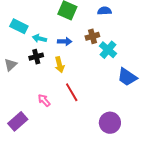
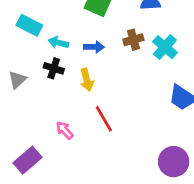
cyan cross: (108, 50) -> (165, 47), moved
black cross: (36, 57) -> (54, 68), turned 32
purple circle: (110, 123) -> (174, 162), moved

